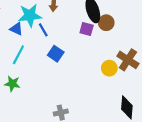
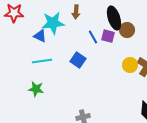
blue line: (43, 30) -> (93, 37), moved
cyan line: (18, 55) -> (42, 61), turned 54
yellow circle: (109, 68) -> (130, 65), moved

